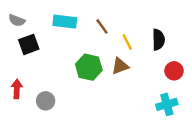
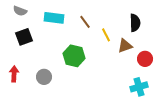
gray semicircle: (17, 20) -> (20, 11), moved
black semicircle: (158, 40) -> (135, 23), moved
brown triangle: (120, 66) -> (125, 46), moved
gray circle: (46, 101) -> (44, 77), moved

